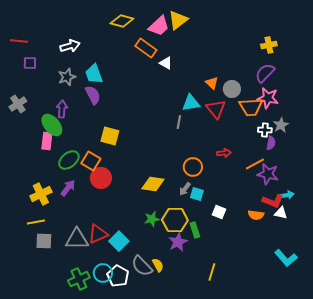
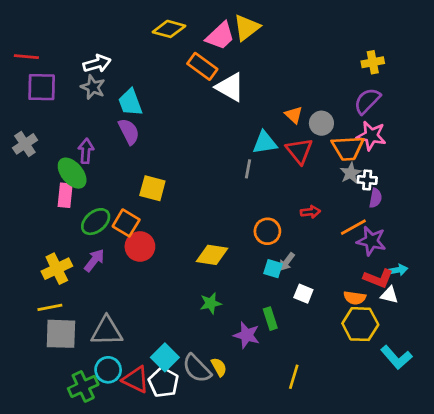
purple square: (30, 63) -> (42, 87), size x1.6
white triangle: (166, 63) -> (230, 87), size x1.6
gray star: (67, 77) -> (93, 87), moved, turned -30
gray star: (281, 125) -> (351, 173), moved
gray arrow: (185, 189) -> (287, 262), moved
yellow hexagon: (175, 220) -> (360, 324), moved
red triangle: (98, 234) -> (136, 380), moved, turned 50
gray square: (44, 241) -> (61, 334), size x1.4
cyan square: (119, 241) -> (165, 357), moved
purple star: (178, 242) -> (247, 335), turned -30
cyan circle: (103, 273) -> (108, 370), moved
green cross: (79, 279) -> (83, 386), moved

